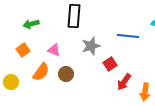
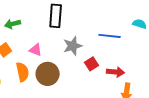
orange semicircle: (41, 72) -> (23, 72), turned -48
brown circle: (66, 74) -> (48, 74), size x1.5
red arrow: (124, 82) -> (116, 72), moved, turned -120

